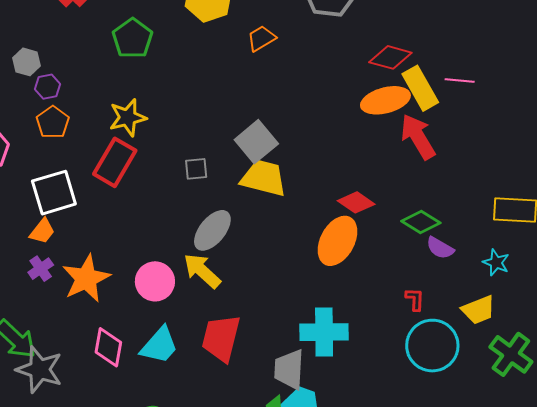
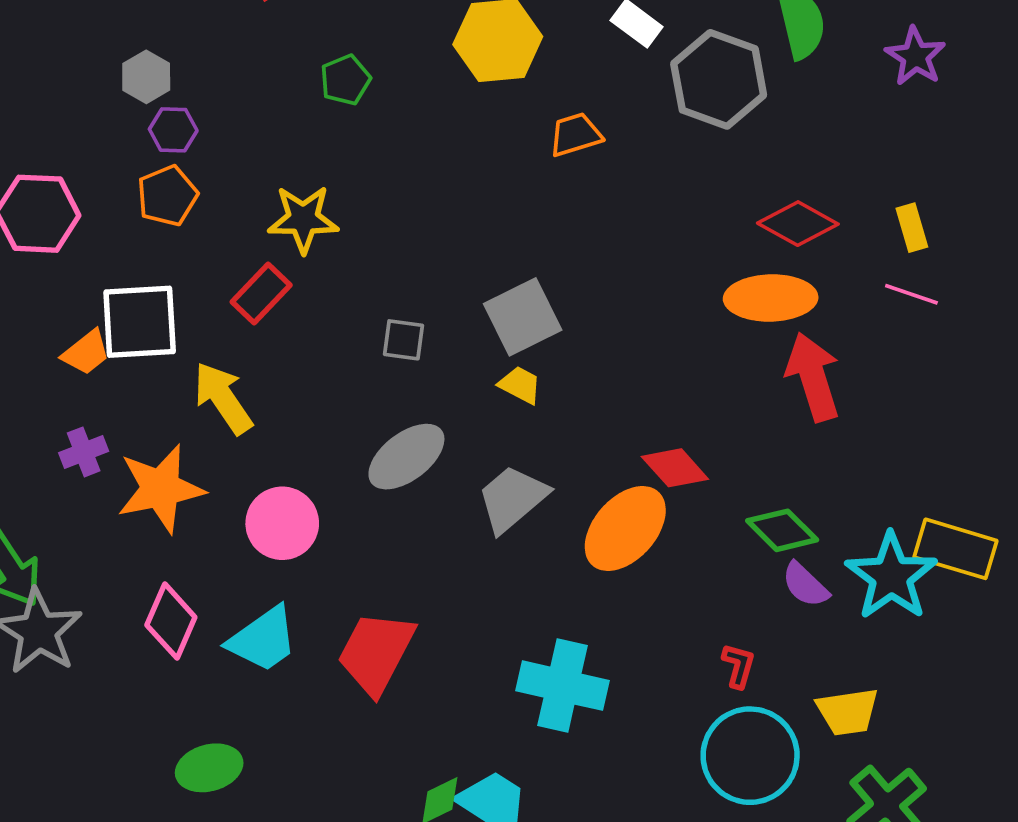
green pentagon: (132, 38) -> (345, 80), size x0.7
yellow rectangle: (420, 88) -> (912, 228), moved, size x0.6
red rectangle: (115, 162) -> (261, 294), size x0.7
yellow trapezoid: (264, 178) -> (520, 385), size x0.5
orange trapezoid: (42, 231) -> (86, 352), moved
cyan star: (496, 262) -> (891, 576), moved, size x1.8
yellow arrow: (202, 271) -> (223, 398), moved
gray trapezoid: (289, 369) -> (512, 499), moved, turned 33

